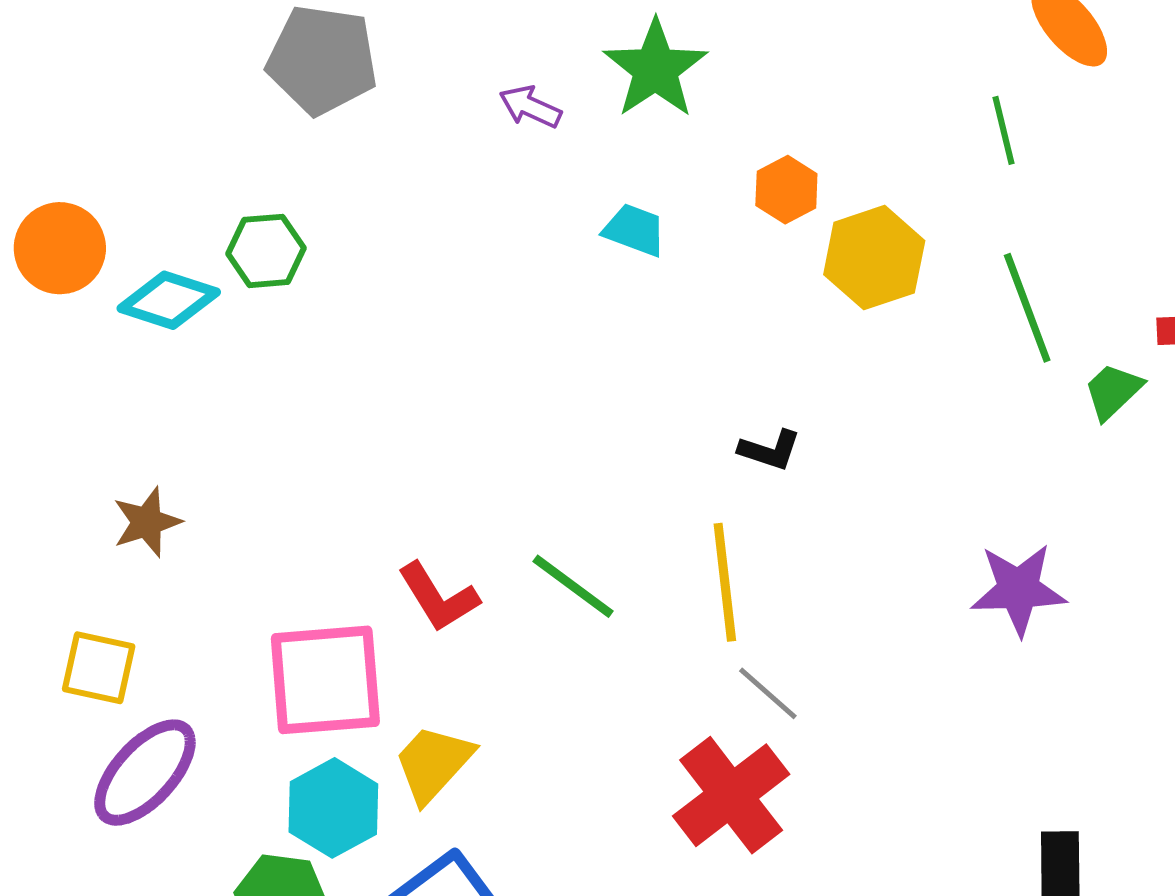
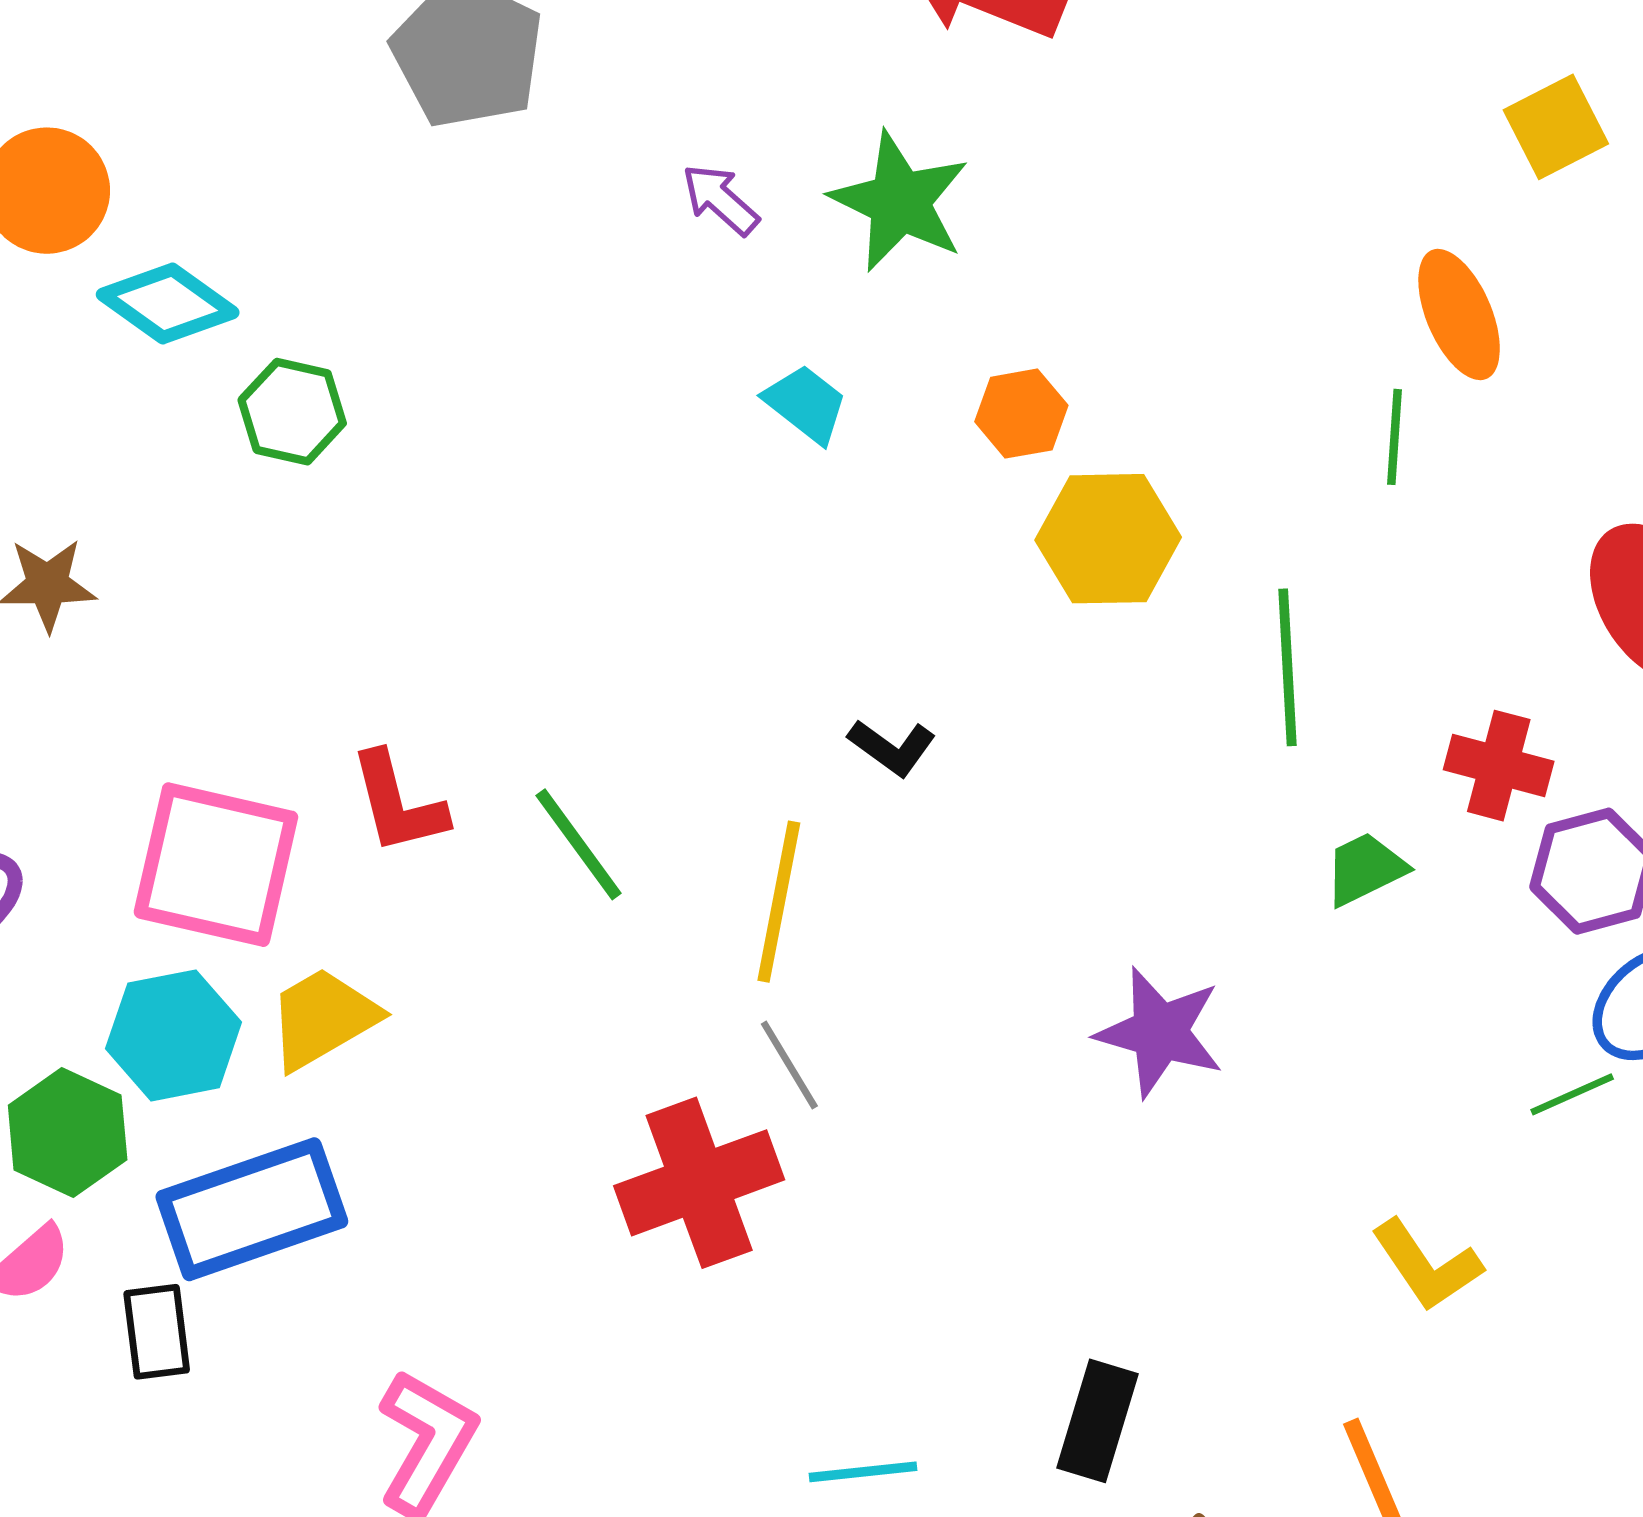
green star: (655, 69) -> (900, 202), turned -30
green line: (1004, 130) -> (1395, 437), moved
green hexagon: (266, 251) -> (292, 412), moved
green trapezoid: (1113, 391) -> (1365, 869), moved

